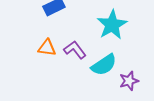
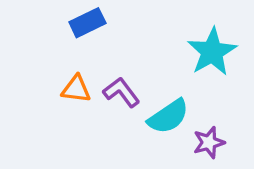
cyan star: (112, 25) -> (212, 52), moved

